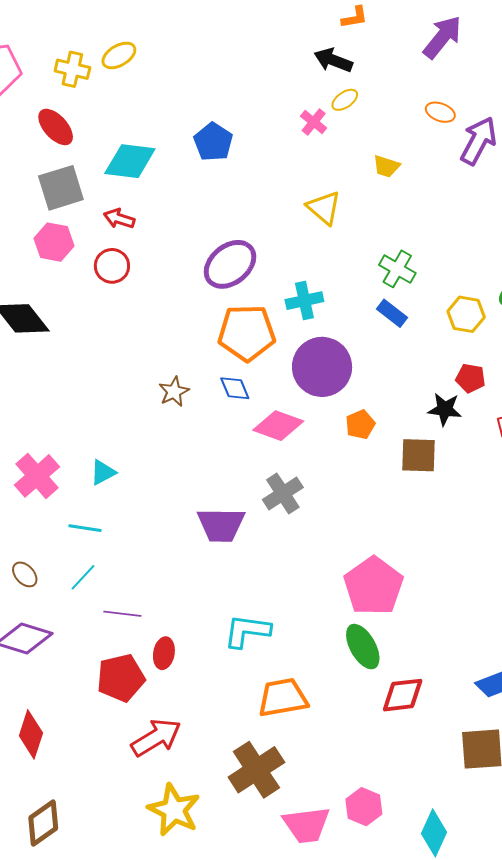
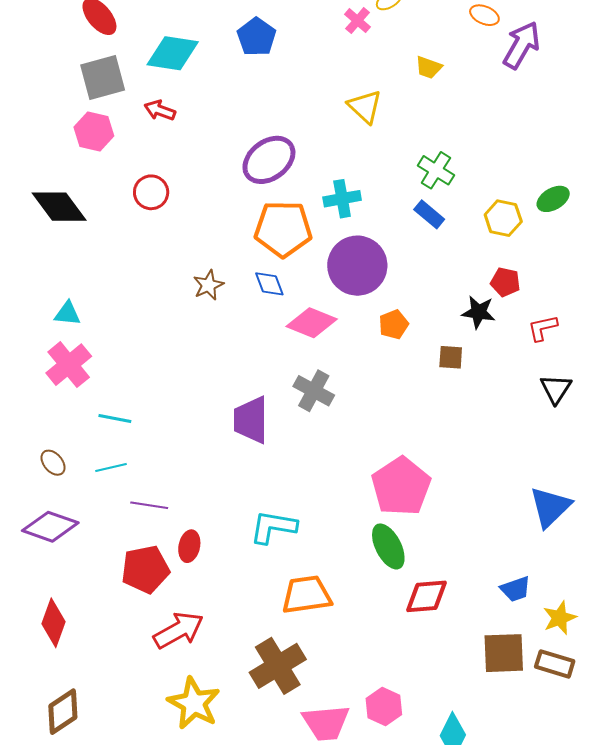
red circle: (112, 266) -> (151, 192), moved
brown square: (418, 455) -> (451, 357), size x0.7
cyan triangle: (103, 472) -> (67, 314), moved, turned 32
gray cross: (283, 494) -> (314, 391), turned -30
purple trapezoid: (221, 525) -> (251, 420), turned 87
cyan line: (83, 577) -> (111, 467), turned 32

